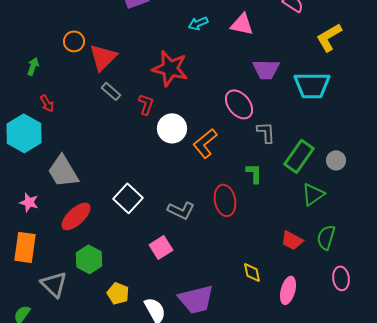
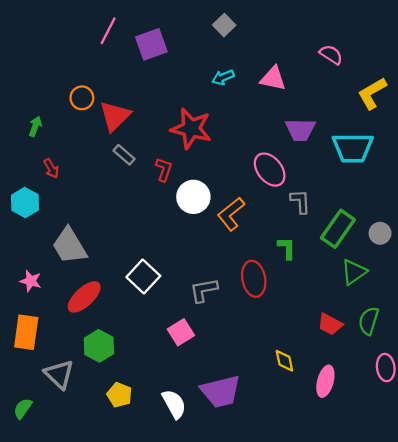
cyan hexagon: (24, 133) -> (25, 203), size x0.7
gray L-shape: (181, 210) -> (204, 290), turned 144
yellow pentagon: (118, 293) -> (119, 395), moved

